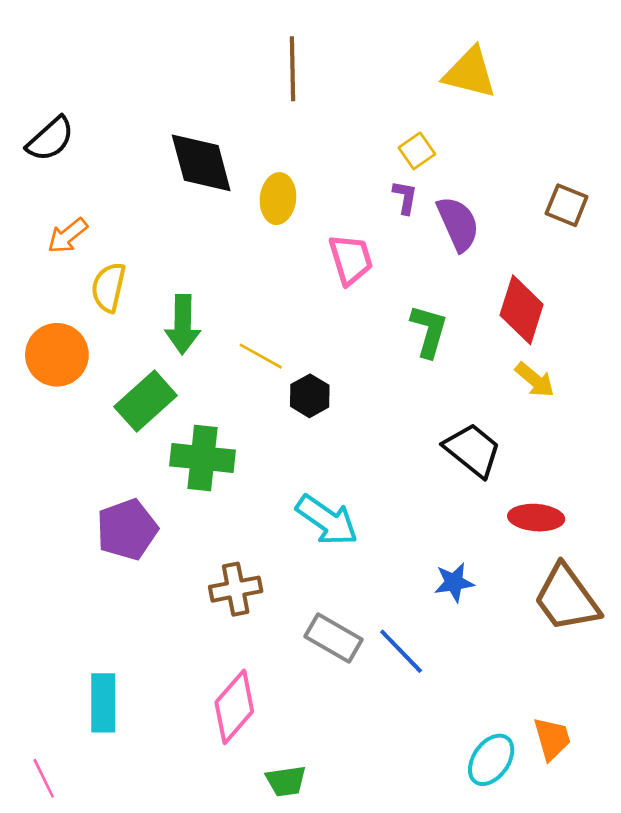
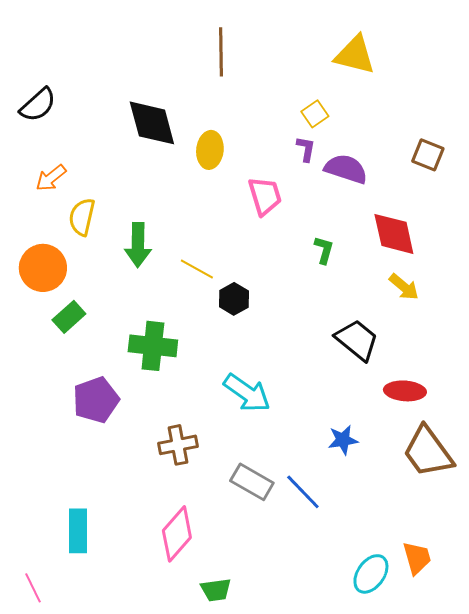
purple semicircle: (458, 224) -> (346, 169), turned -48
red diamond: (522, 310) -> (394, 234), turned -30
green L-shape: (429, 331) -> (324, 250), size x0.7
green rectangle: (146, 401) -> (69, 317), moved, size x0.7

